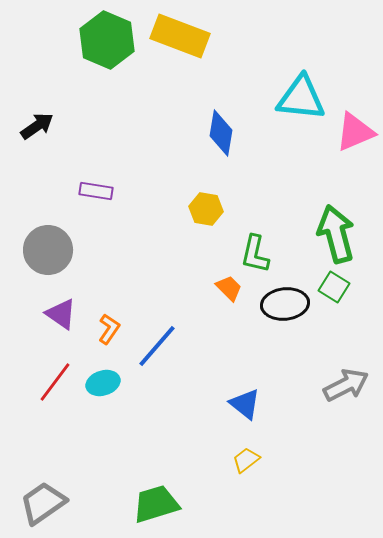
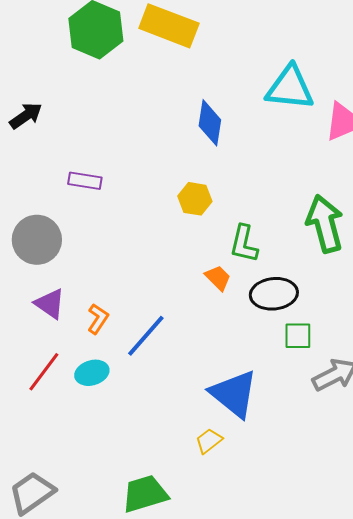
green square: (334, 287) -> (298, 336), moved, turned -32
blue triangle: (245, 404) -> (234, 394), size x1.6
yellow trapezoid: (246, 460) -> (209, 441), moved

